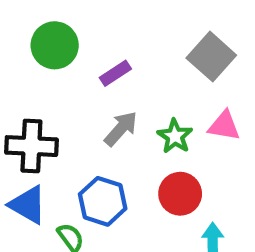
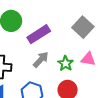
purple rectangle: (115, 73) -> (39, 34), size x1.6

